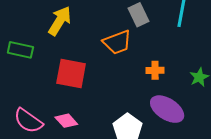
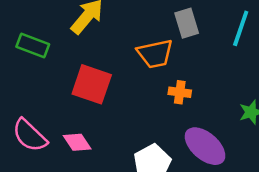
orange cross: (155, 70) -> (180, 92), moved

